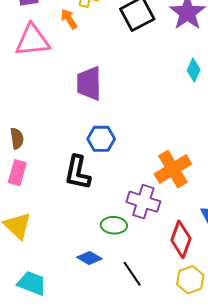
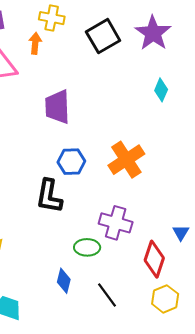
orange arrow: (69, 19) -> (35, 43), turned 40
orange cross: (173, 169) -> (126, 160), moved
blue diamond: (89, 258) -> (64, 281), turned 75

